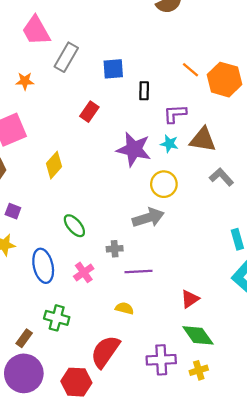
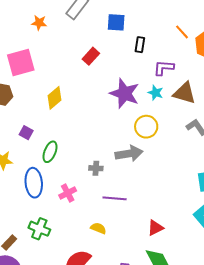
purple square: (13, 211) -> (26, 133), moved
green ellipse: (74, 226) -> (50, 152), moved, turned 55
gray cross: (115, 249) -> (96, 168), moved

